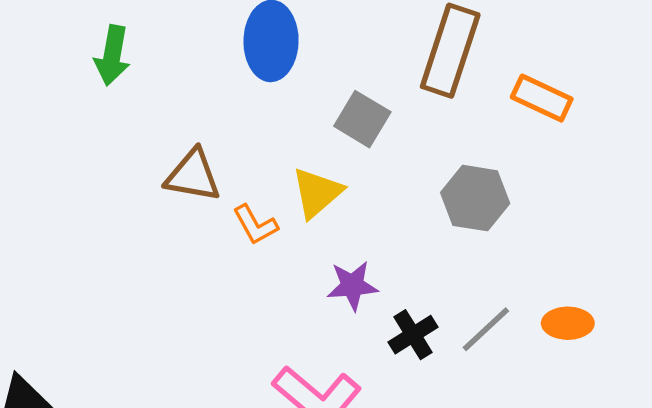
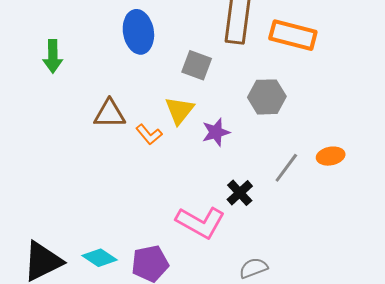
orange rectangle: (542, 98) -> (293, 35), size x1.4
purple star: (352, 286) -> (216, 132), moved
black cross: (413, 335) -> (240, 193), moved

